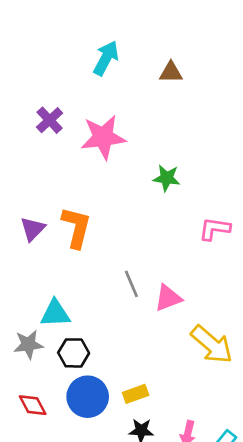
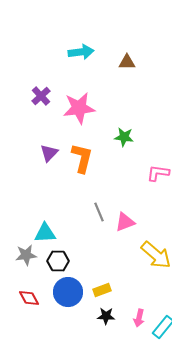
cyan arrow: (106, 58) -> (81, 52), turned 55
orange L-shape: (76, 227) -> (82, 158), moved
purple triangle: (33, 229) -> (49, 153), moved

